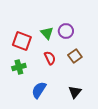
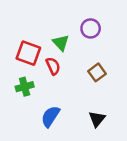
purple circle: (66, 31) -> (91, 28), moved
red semicircle: (50, 58) -> (53, 66), moved

